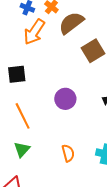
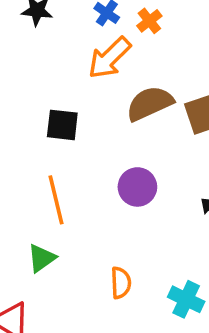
brown semicircle: (71, 23) -> (150, 103), moved

